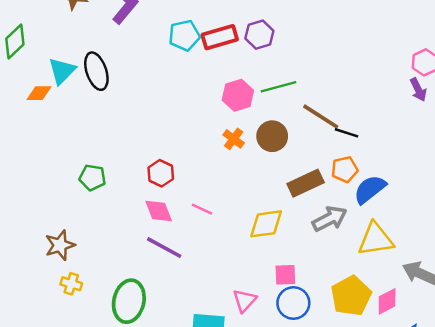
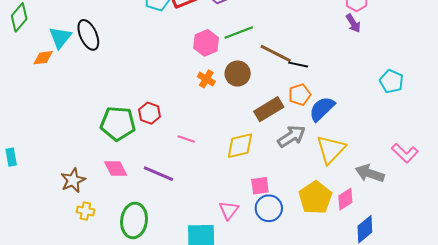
green pentagon: (92, 178) -> (118, 124), moved, size x1.6
pink diamond: (159, 211) -> (116, 168), moved
yellow triangle: (376, 239) -> (331, 149), turned -32

